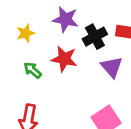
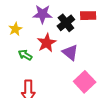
red star: (64, 59) -> (47, 43), turned -30
purple triangle: (112, 67) -> (70, 53), moved

